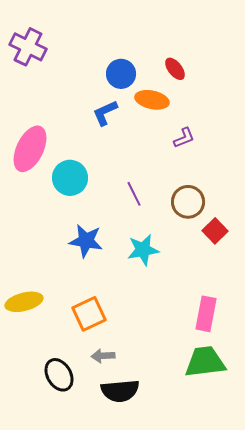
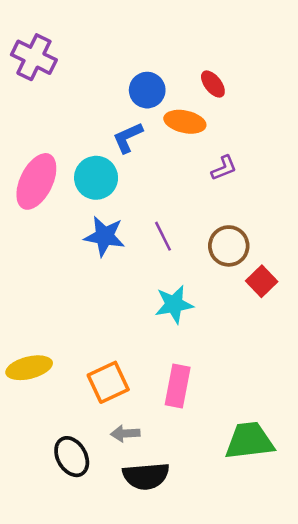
cyan circle: (70, 178) -> (96, 178), moved
blue star: (86, 241) -> (105, 236), moved
pink rectangle: (206, 314) -> (178, 386), moved

